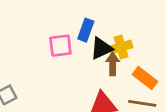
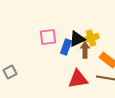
blue rectangle: (86, 30) -> (66, 47), moved

